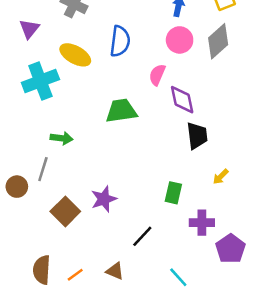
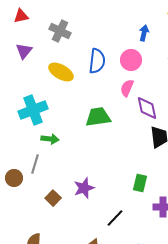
pink circle: (180, 40) -> (131, 60), moved
cyan cross: (40, 81) -> (33, 110), moved
brown square: (65, 211) -> (53, 198), size x0.7

